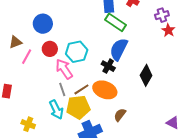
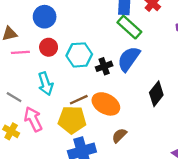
pink line: (27, 57) -> (20, 52), turned 49
black cross: (108, 66) -> (104, 66), moved, turned 32
pink arrow: (64, 69) -> (33, 119), moved
gray line: (62, 89) -> (14, 97), moved, turned -48
cyan arrow: (56, 110) -> (46, 84), moved

